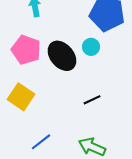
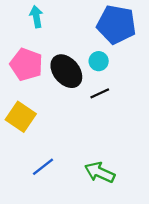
black line: (92, 100) -> (100, 93), moved

